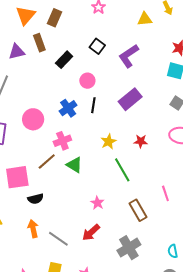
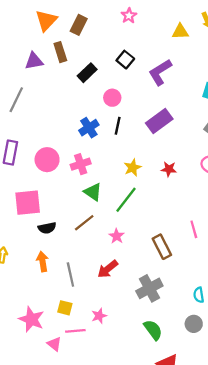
pink circle: (33, 119) -> (47, 160), moved
brown line: (47, 162) -> (84, 223), moved
green line: (122, 170) -> (126, 200), moved, turned 65
gray line: (58, 239) -> (70, 274), turned 40

